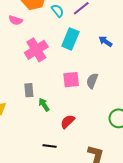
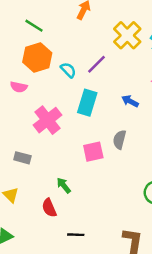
gray semicircle: (92, 81) -> (120, 140), moved
gray rectangle: (29, 90) -> (22, 158), moved, turned -64
red semicircle: (68, 122) -> (49, 208), moved, turned -63

